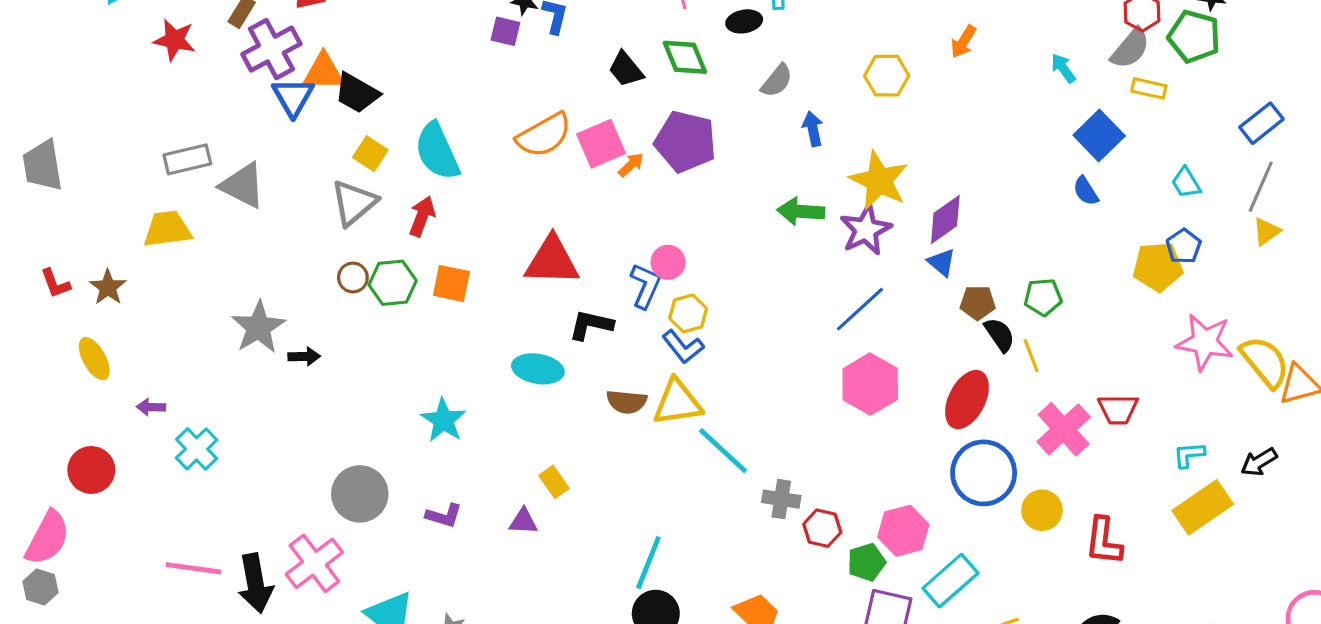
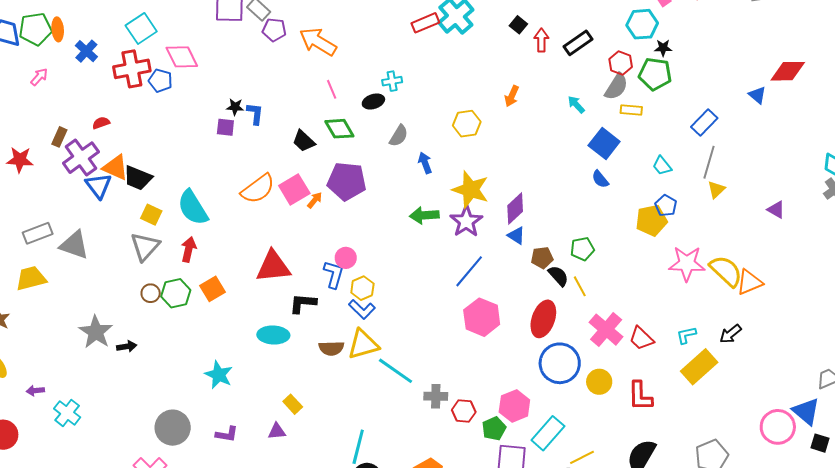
orange triangle: (324, 72) -> (115, 168), turned 32
orange square: (451, 283) -> (212, 289), turned -35
red trapezoid: (1118, 409) -> (641, 338), moved, turned 52

